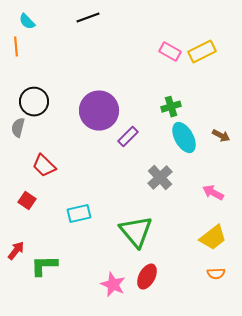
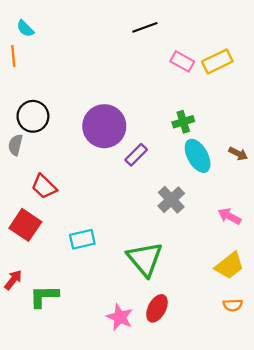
black line: (88, 18) -> (145, 27), moved
red square: (27, 201) -> (25, 225), size x1.6

